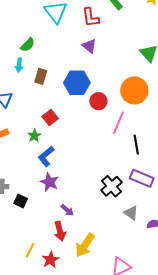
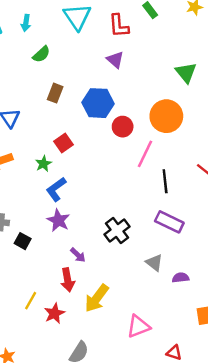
cyan arrow: (19, 65) -> (26, 23), moved
black cross: (111, 186) -> (117, 231), moved

